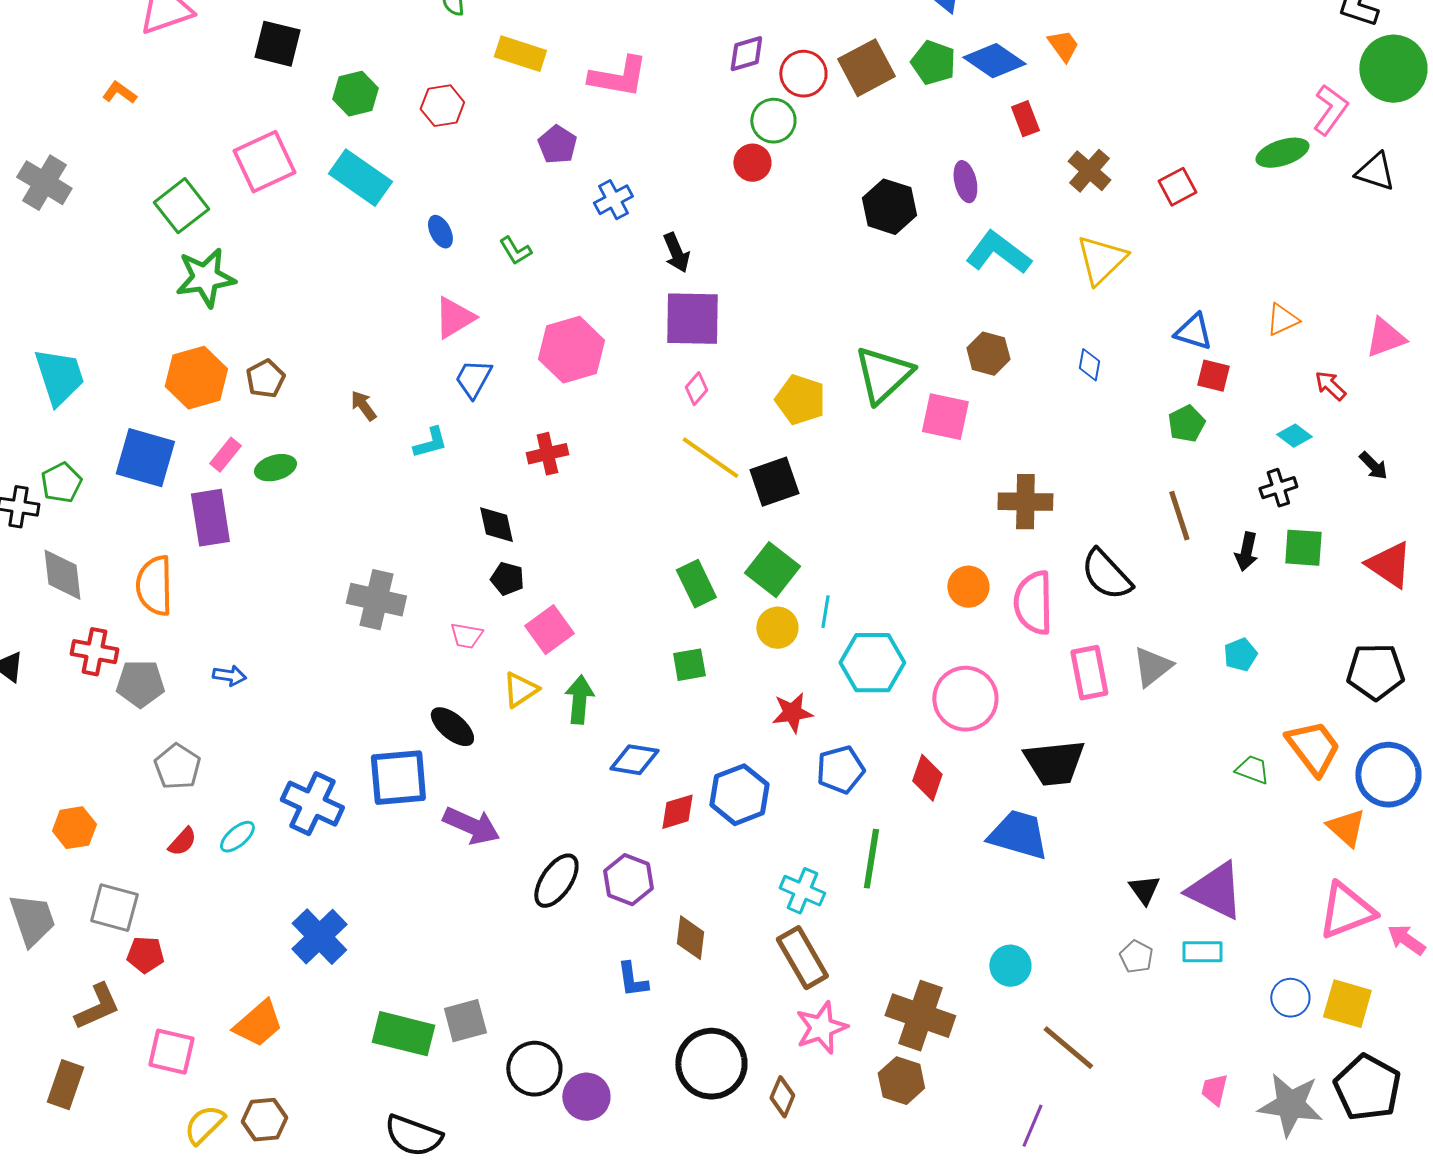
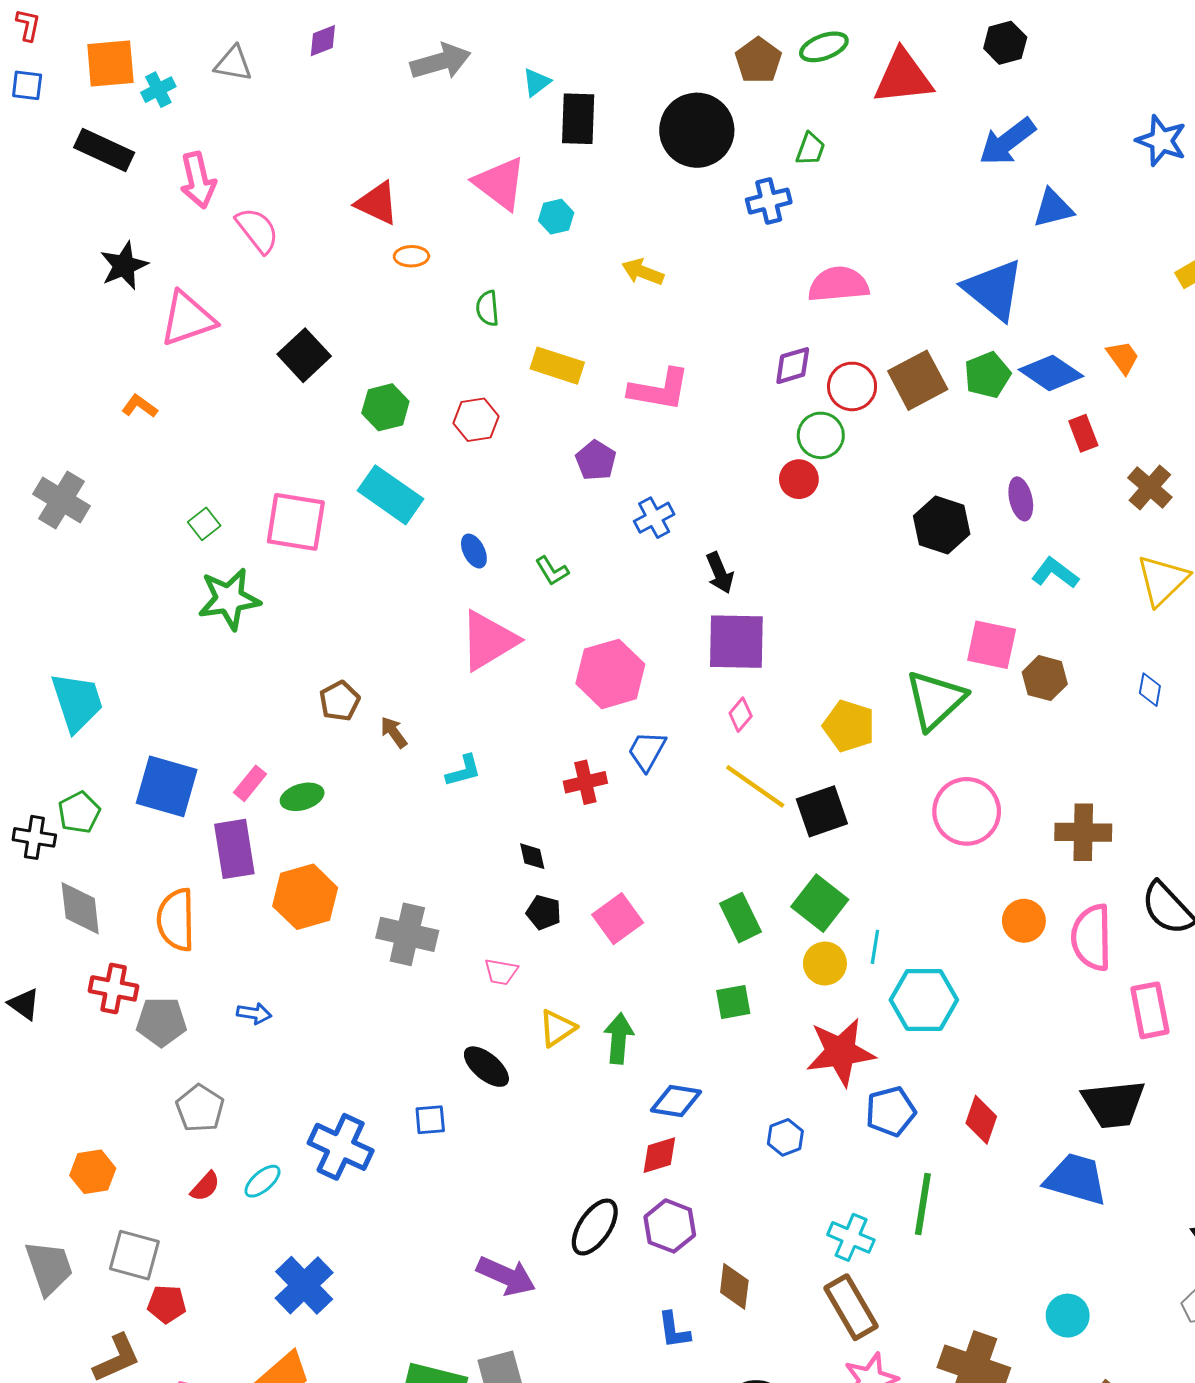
black square: (277, 44) -> (304, 355), turned 33
green pentagon: (933, 63) -> (987, 375), turned 30
pink square: (264, 162) -> (296, 522), moved, turned 34
green square: (181, 206) -> (204, 524), size x0.6
cyan L-shape: (998, 253) -> (1055, 573), size x0.7
pink triangle: (454, 318) -> (489, 641), size x1.4
orange hexagon: (196, 378) -> (305, 897), moved
brown pentagon: (265, 379) -> (340, 701), moved
blue trapezoid: (473, 379) -> (647, 751), moved
pink square: (945, 417) -> (992, 645), moved
black diamond: (496, 525) -> (532, 856), size x0.7
pink square: (549, 630) -> (618, 919), moved
pink circle: (965, 699) -> (967, 811), moved
red star: (792, 713) -> (841, 1052), size x1.6
blue square: (398, 778) -> (430, 1120), size x0.5
blue hexagon: (739, 795) -> (785, 1137), size x0.6
red diamond: (677, 812) -> (659, 1155), moved
purple arrow: (471, 826) -> (506, 1276), moved
blue cross: (319, 937) -> (304, 1285), moved

